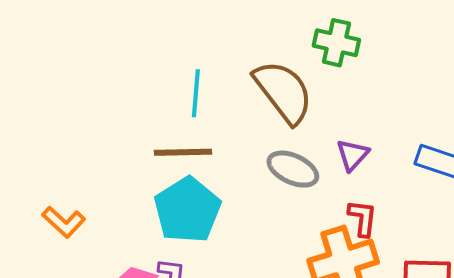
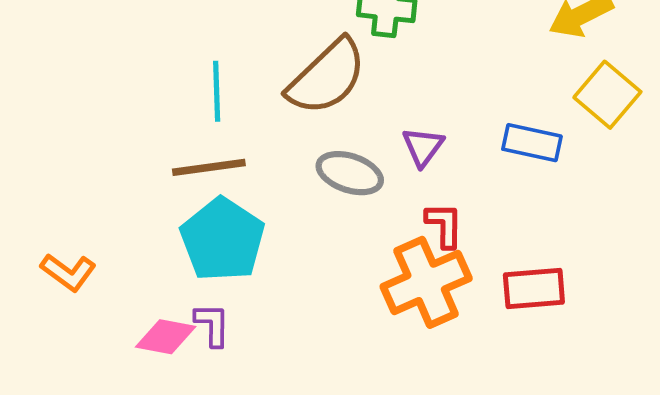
brown semicircle: (283, 92) -> (327, 77), turned 90

